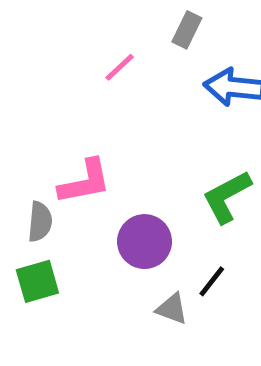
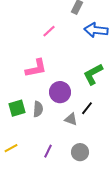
pink line: (120, 67) -> (49, 31), moved
gray semicircle: (40, 222) -> (38, 109), moved

